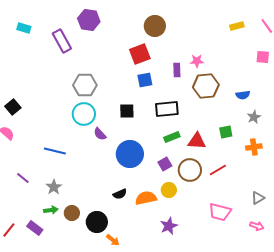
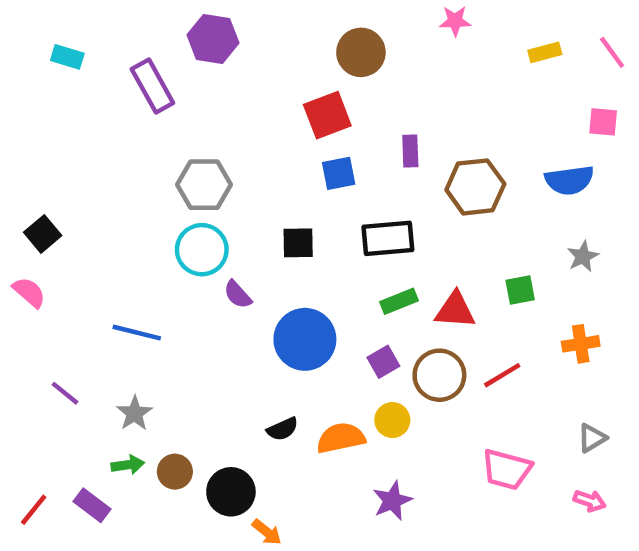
pink star: (197, 61) -> (455, 21), moved
blue semicircle: (243, 95) -> (569, 180), moved, size x1.5
orange cross: (254, 147) -> (581, 344), moved

